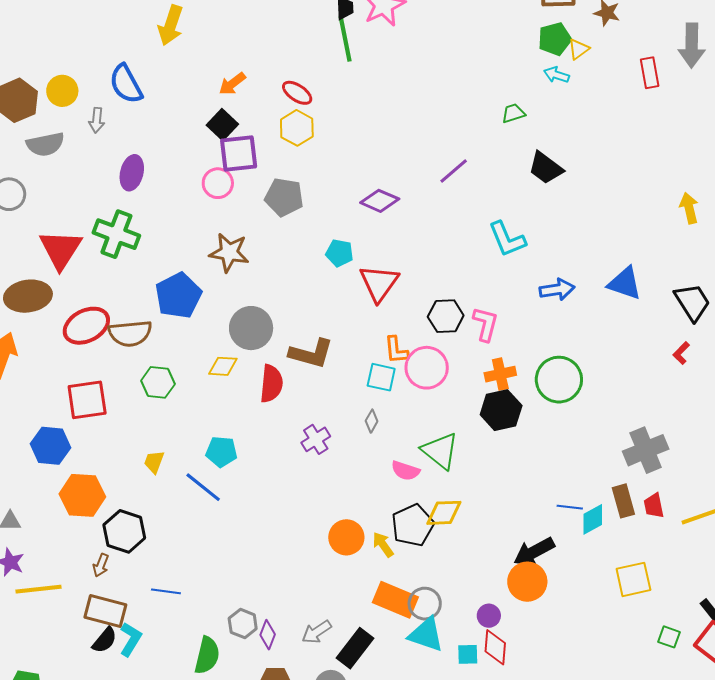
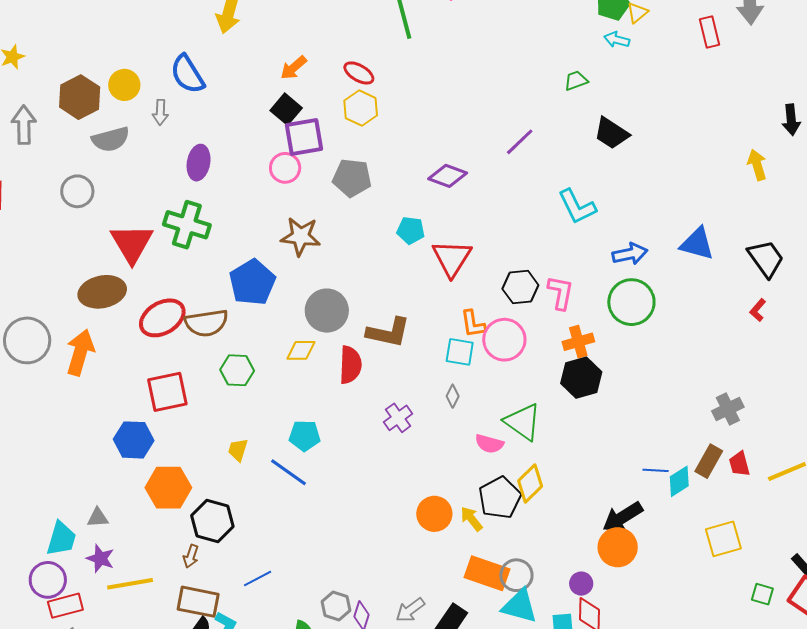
green circle: (559, 380) -> (631, 302), moved
gray cross: (646, 450) -> (728, 409), size x0.7
brown rectangle: (623, 501) -> (709, 461), turned 48
yellow diamond: (444, 513) -> (530, 484), turned -39
blue line: (166, 591) -> (258, 578), turned -32

